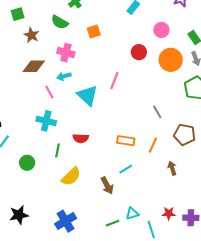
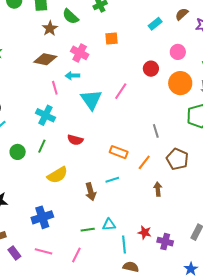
green semicircle: (60, 22) -> (70, 16), moved
green line: (57, 150) -> (42, 146), moved

